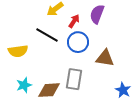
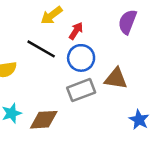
purple semicircle: (97, 14) -> (127, 22), moved
gray rectangle: (74, 79) -> (81, 90), moved, turned 60

